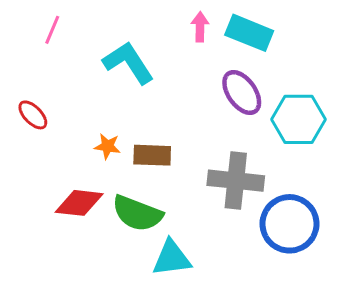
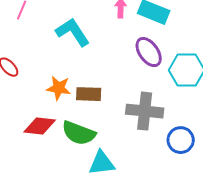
orange star: (107, 146) -> (59, 88), size x1.4
blue circle: (290, 224) -> (181, 140), size x0.7

